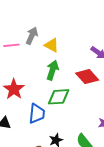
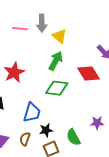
gray arrow: (32, 36) -> (42, 23), turned 144
blue trapezoid: (37, 114) -> (32, 113), moved

